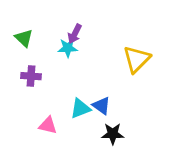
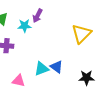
cyan star: (68, 48) -> (25, 26), moved
black star: (113, 134) -> (87, 78), moved

